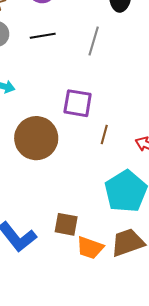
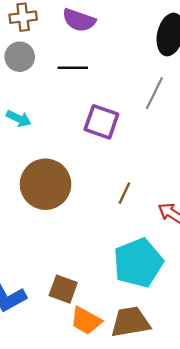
gray line: (94, 41) -> (154, 93), moved
purple square: (78, 103) -> (101, 122), moved

